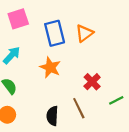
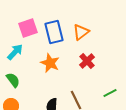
pink square: (18, 19) -> (28, 28), moved
red cross: (92, 82) -> (87, 61), moved

